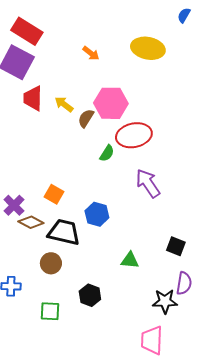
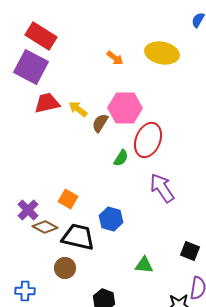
orange arrow: (91, 53) -> (115, 58), moved
red trapezoid: (33, 98) -> (47, 103), turned 76
red ellipse: (134, 135) -> (148, 140), turned -56

